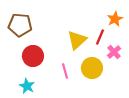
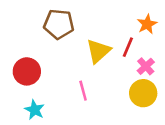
brown pentagon: (20, 25) -> (59, 24), moved
red circle: (33, 56) -> (27, 71), moved
yellow circle: (92, 68) -> (143, 93), moved

